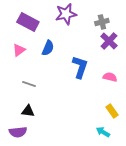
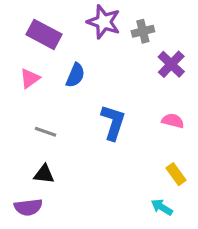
purple star: (66, 14) -> (104, 22), turned 30
gray cross: (102, 22) -> (143, 31), moved
blue L-shape: (80, 67) -> (113, 122), moved

